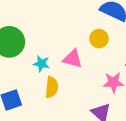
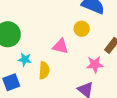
cyan star: (41, 64) -> (25, 59), moved

